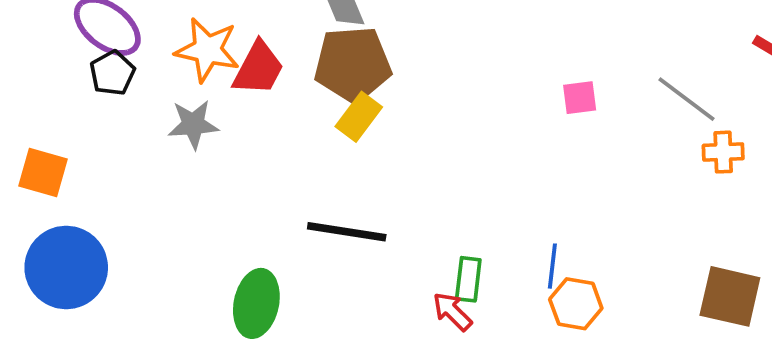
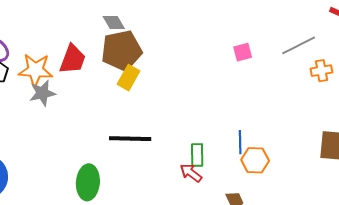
orange star: (207, 50) -> (35, 70), moved
gray line: (687, 99) -> (299, 45), turned -56

